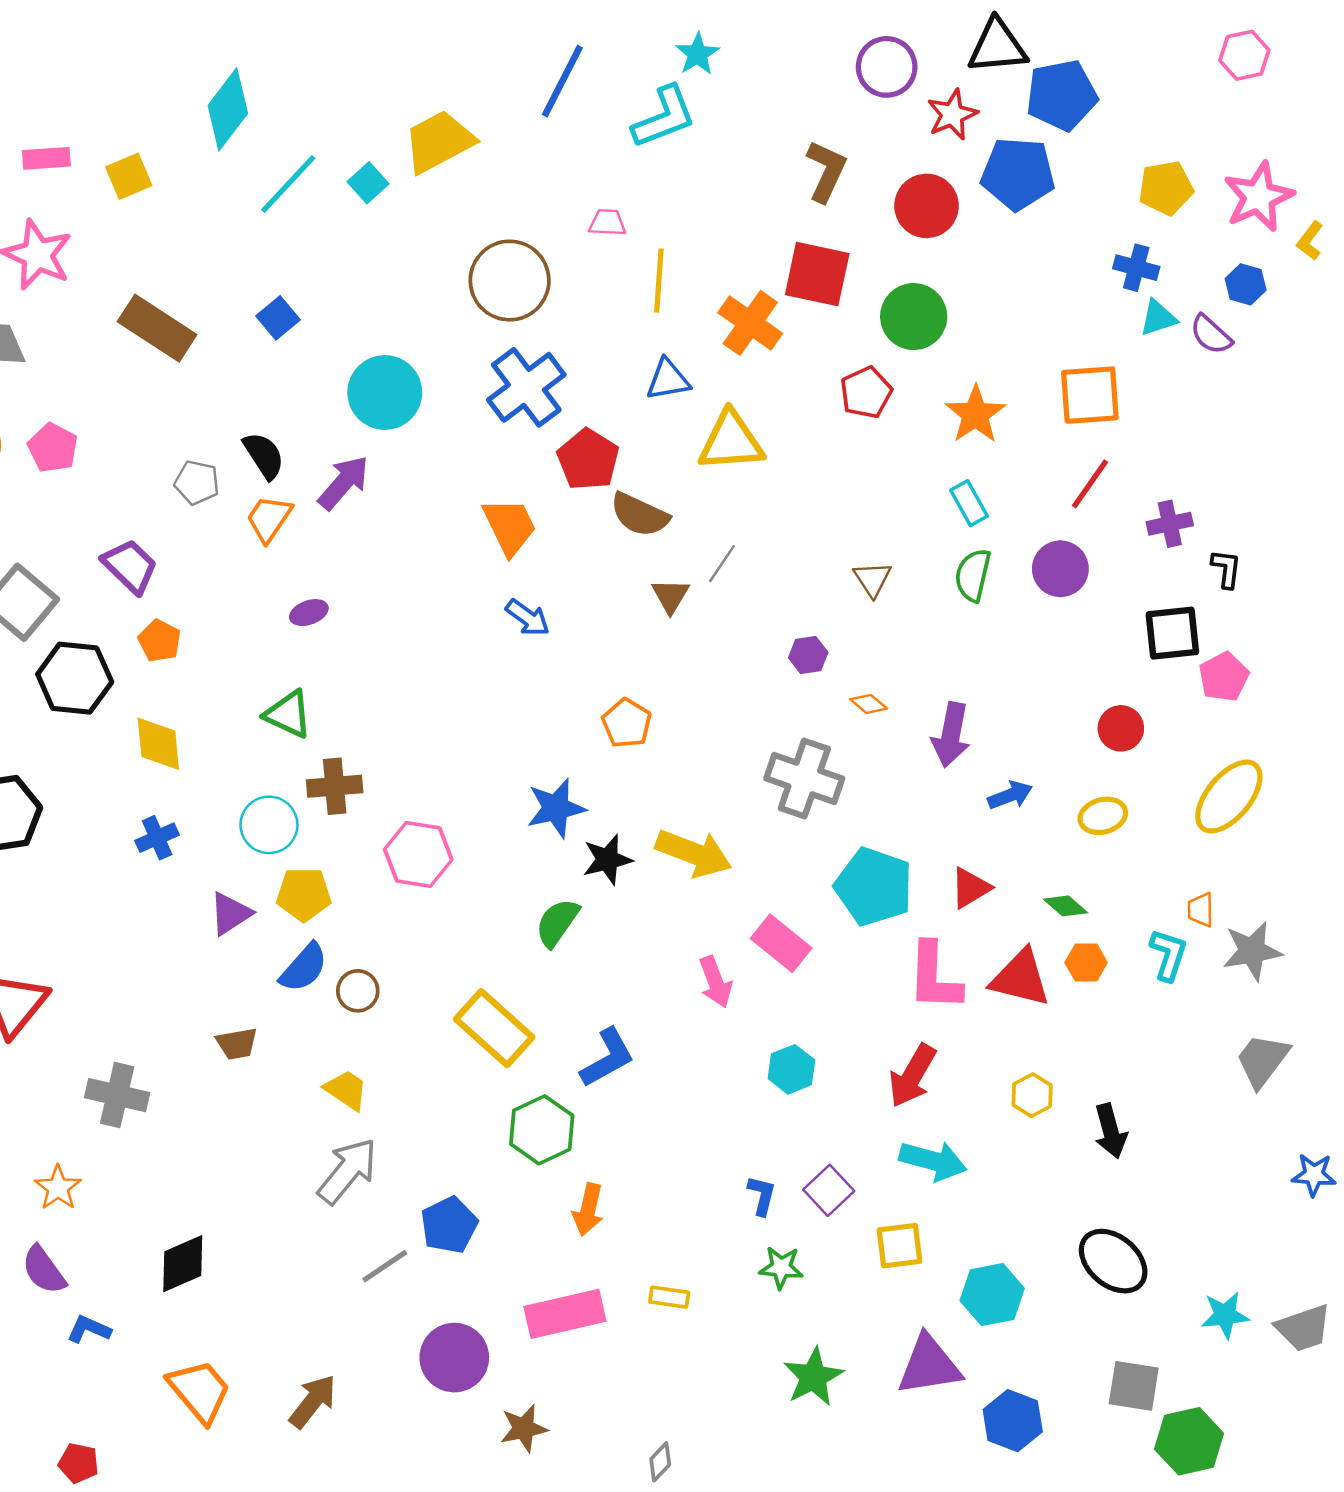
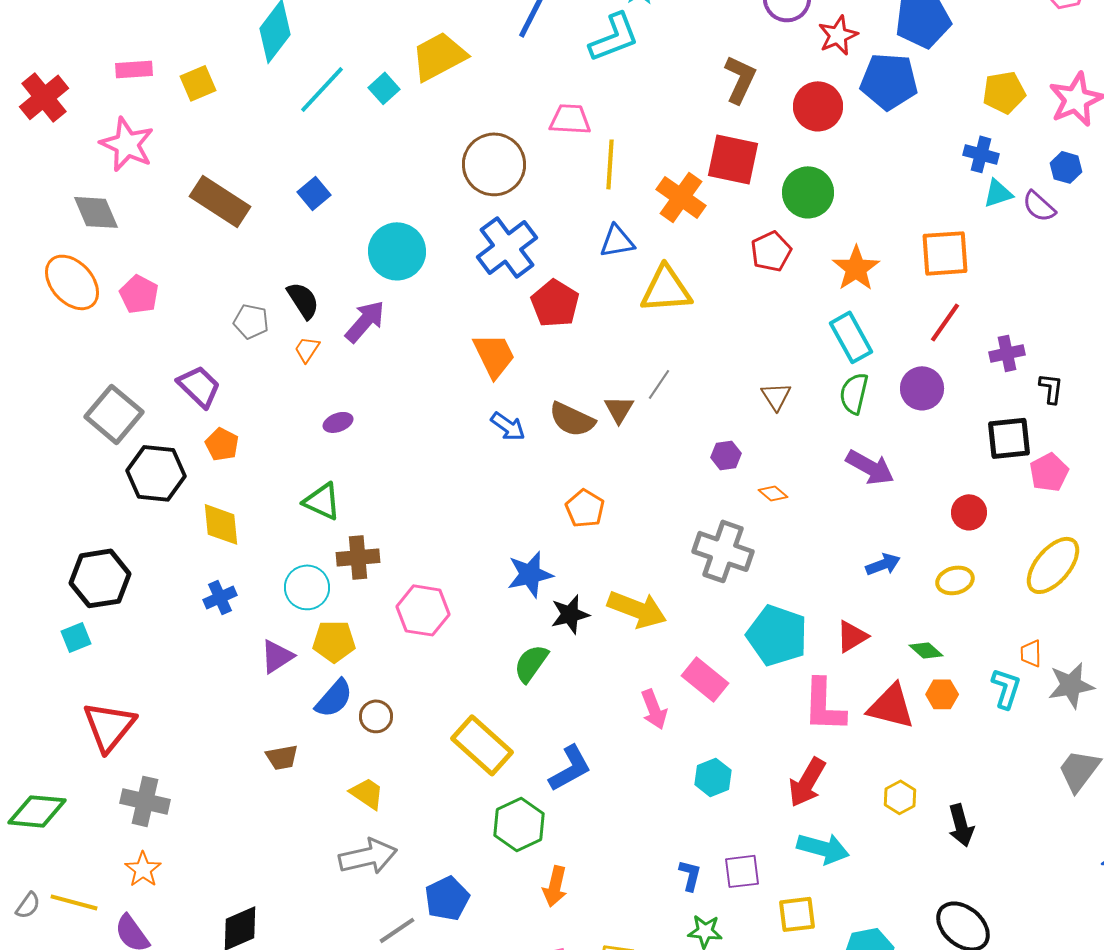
pink trapezoid: (607, 223) -> (570, 119), size x1.4
cyan rectangle: (969, 503) -> (851, 337), size x1.4
brown semicircle: (640, 515) -> (572, 419), moved
orange trapezoid: (269, 519) -> (307, 349), size x0.7
purple arrow: (951, 735) -> (870, 467), moved, turned -72
gray cross: (117, 1095) -> (145, 801), moved
gray arrow: (347, 1171) -> (368, 856), turned 38
purple square: (829, 1190) -> (742, 871), turned 36

